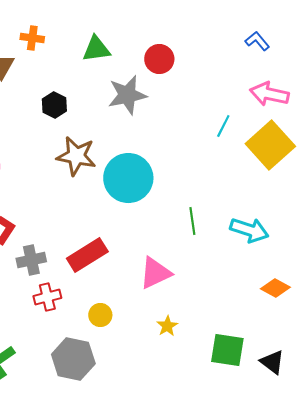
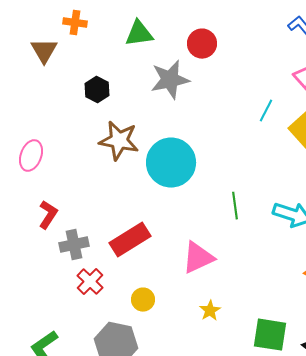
red cross: (47, 297) -> (90, 282), turned -32

